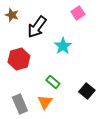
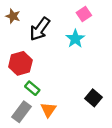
cyan star: (63, 46) -> (75, 39), moved
green rectangle: (53, 82) -> (32, 88), moved
gray rectangle: (20, 104) -> (22, 112), turned 60

